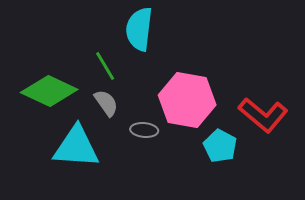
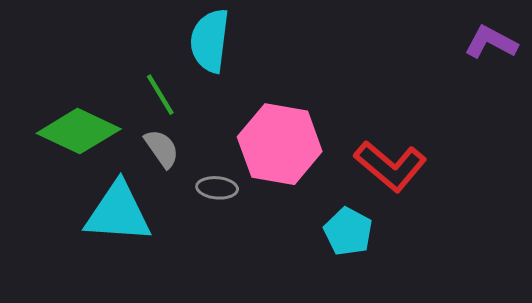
cyan pentagon: (220, 146) -> (348, 232), moved

